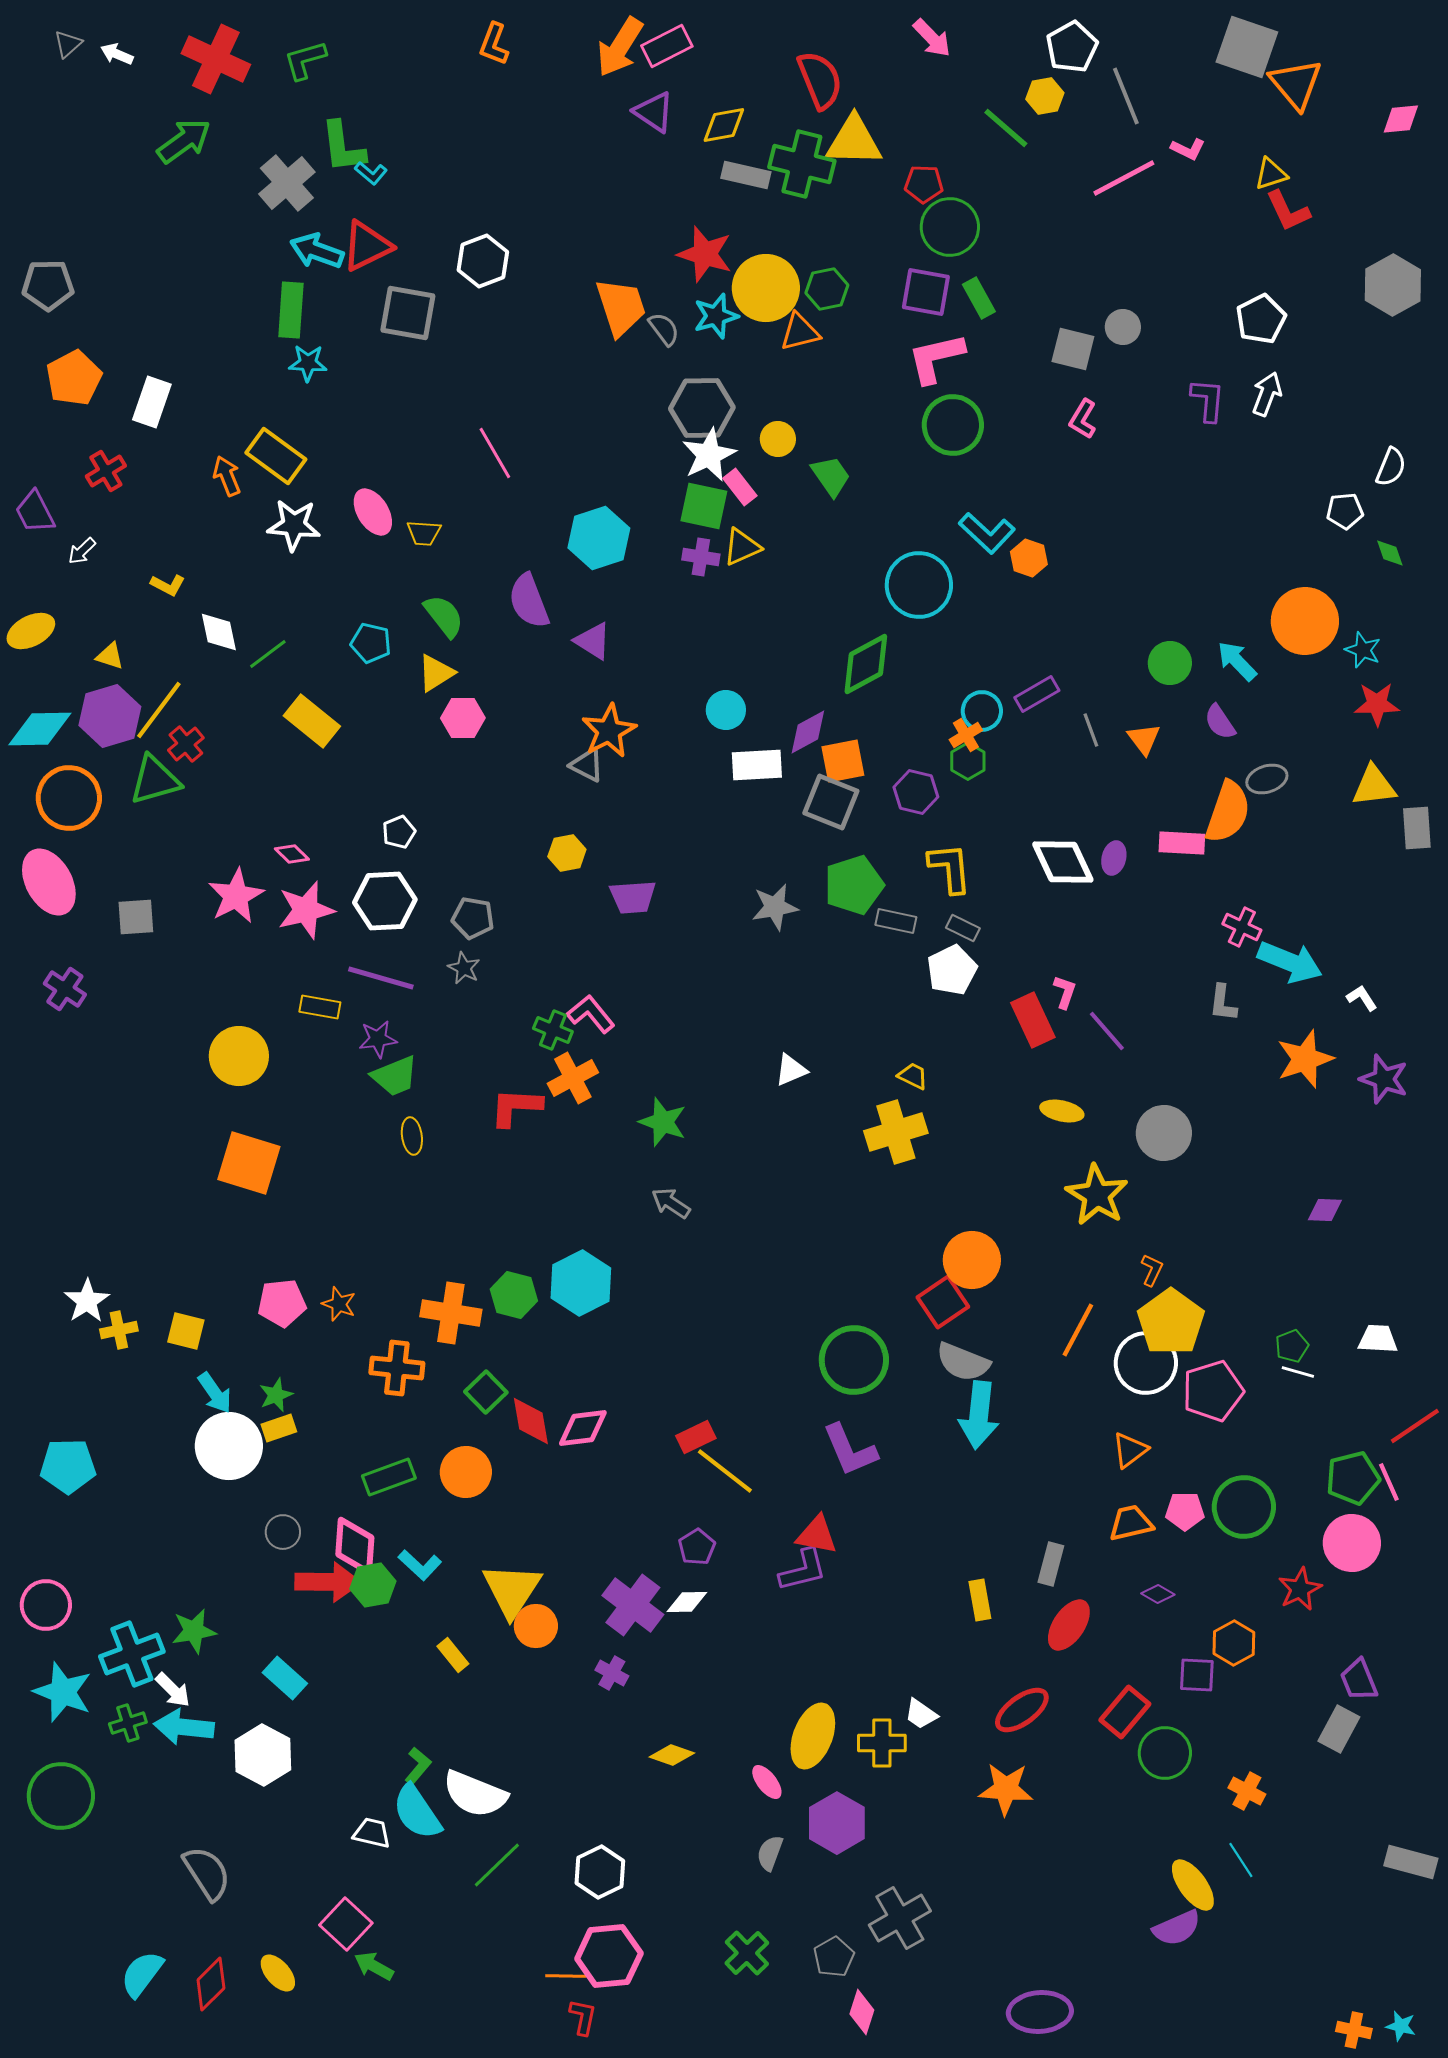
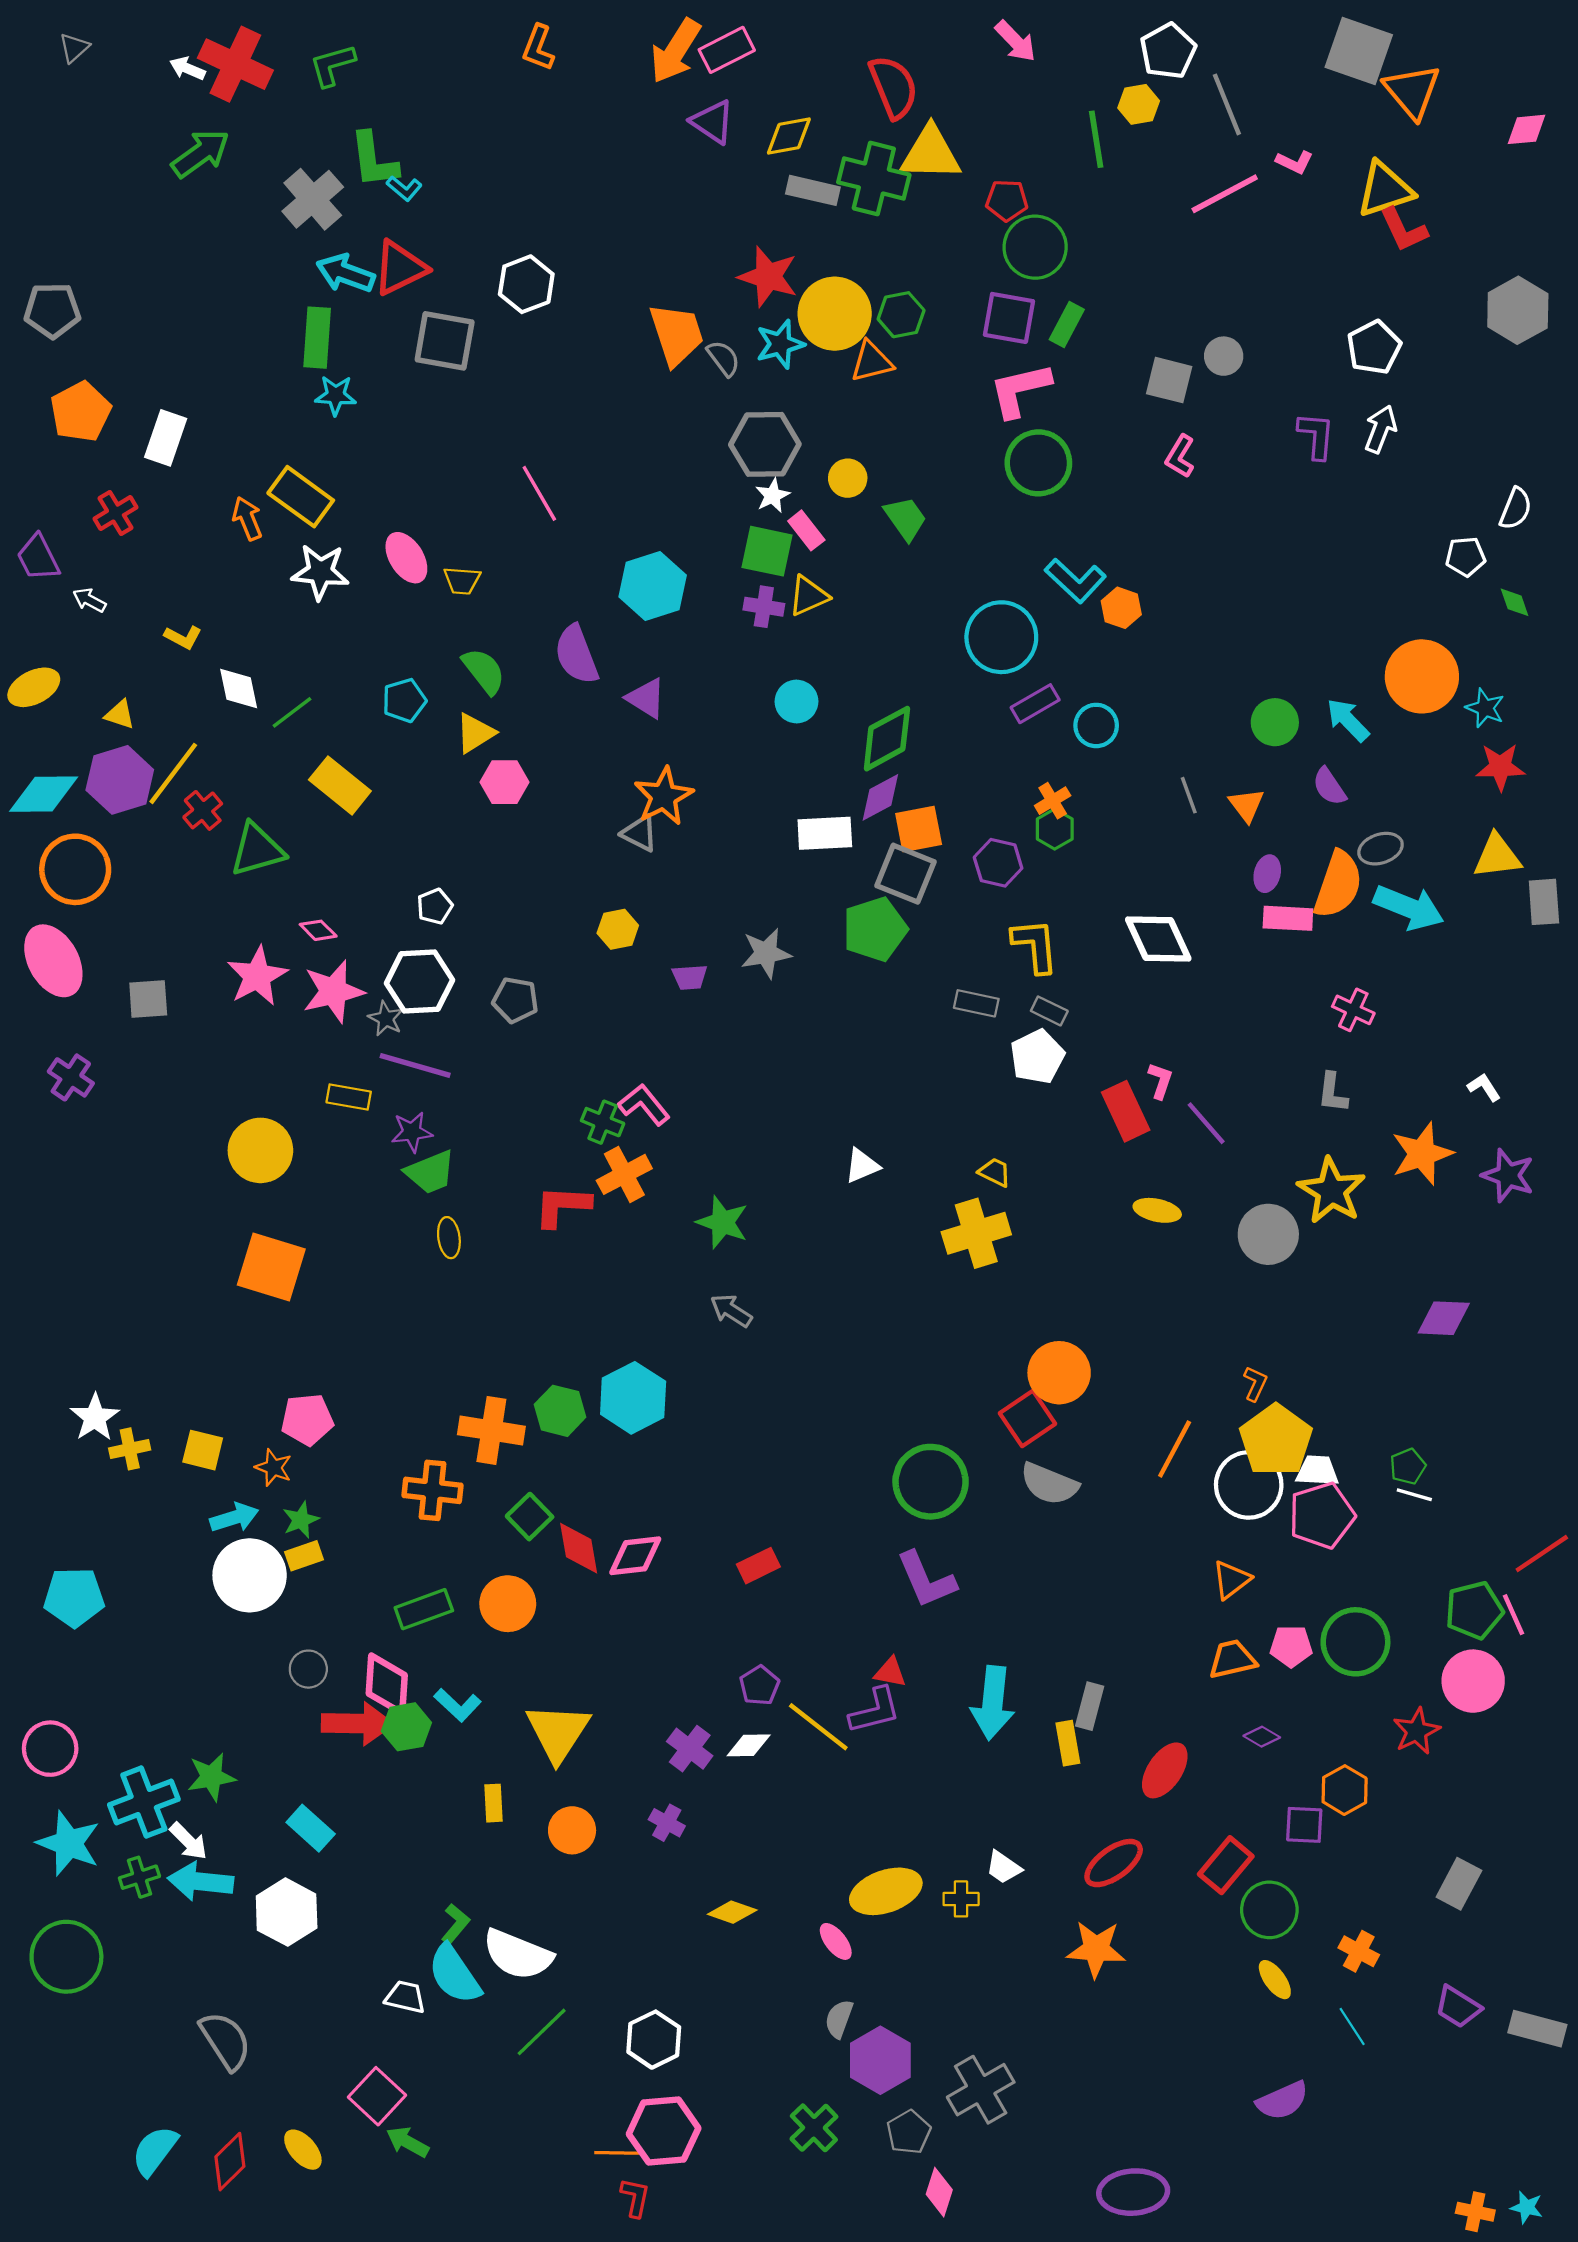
white arrow: (117, 54) -> (187, 68), moved
green line: (1006, 128) -> (1096, 139), turned 40
yellow triangle: (1271, 174) -> (1385, 189), size x1.6
green rectangle: (979, 298) -> (1067, 325), turned 57
white star: (709, 455) -> (773, 496), size x0.6
white arrow: (82, 551) -> (89, 600), turned 72
cyan pentagon: (371, 643) -> (404, 700), turned -30
green diamond: (866, 664) -> (887, 739), moved
purple rectangle: (1037, 694) -> (1035, 704), moved
cyan circle: (726, 710) -> (796, 702), moved
cyan circle: (982, 711) -> (1096, 725), moved
green triangle: (155, 780) -> (257, 850), moved
purple ellipse: (1114, 858) -> (1267, 874), moved
green pentagon: (854, 885) -> (875, 929), moved
purple trapezoid: (633, 897) -> (690, 977), size x0.7
gray star: (775, 907) -> (766, 953), moved
cyan arrow: (1290, 962) -> (1409, 907), moved
gray star: (464, 968) -> (386, 1019), moved
yellow star: (1097, 1195) -> (1331, 1191), moved
purple diamond: (1325, 1210) -> (1444, 1318), size x1.4
orange star: (339, 1304) -> (273, 1467), moved
white trapezoid: (1378, 1339) -> (1317, 1471), moved
cyan arrow: (215, 1393) -> (234, 1518), turned -72
cyan arrow: (979, 1415) -> (993, 1703), moved
yellow line: (725, 1471) -> (818, 1727), moved
red triangle: (817, 1535) -> (890, 1672), size x0.7
gray rectangle: (1051, 1564) -> (1090, 1706), moved
purple cross: (633, 1605) -> (690, 1749), size x0.7
orange circle: (536, 1626) -> (572, 1830), moved
yellow rectangle: (453, 1655) -> (494, 1803), turned 36
purple trapezoid: (1359, 1680) -> (1458, 2007), moved, turned -36
yellow ellipse: (813, 1736) -> (886, 1891), turned 50
yellow cross: (882, 1743) -> (961, 1899), size x0.7
purple hexagon: (837, 1823) -> (880, 2060), moved
yellow ellipse: (1193, 1885) -> (1275, 1980), moved, size x0.7

